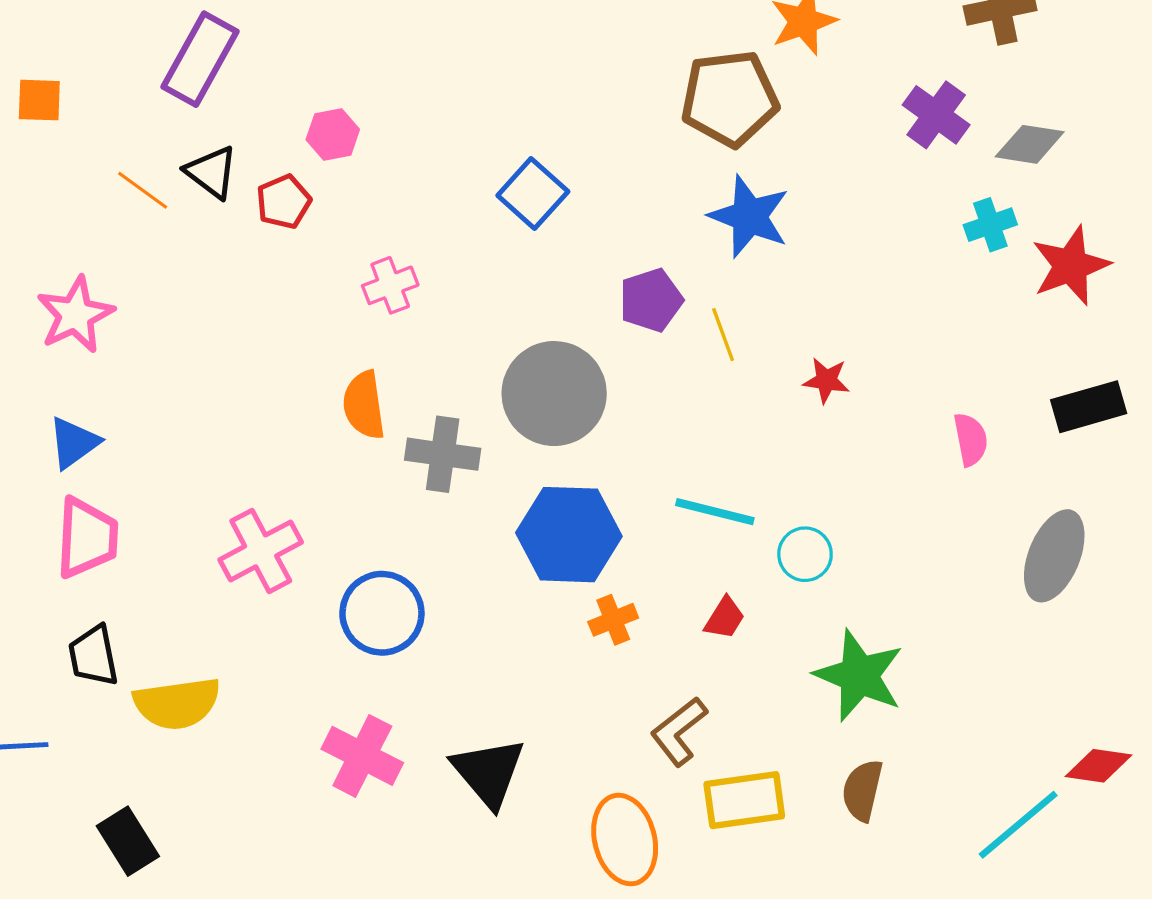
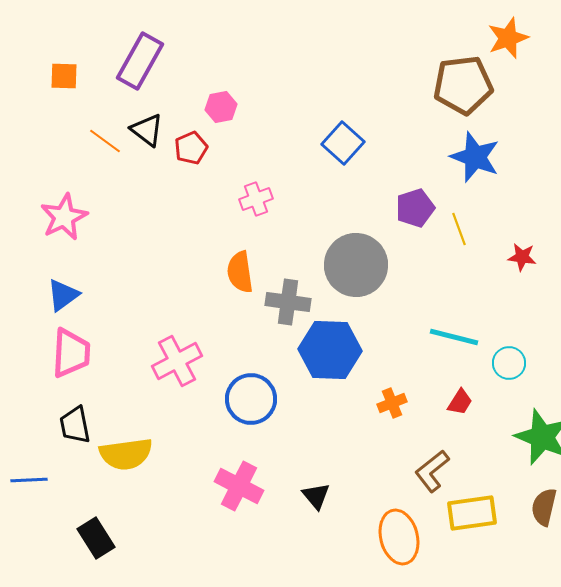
orange square: (39, 100) -> (64, 76), moved
blue hexagon: (569, 535) -> (330, 350), moved
black triangle: (489, 772) -> (316, 496), size x0.6

